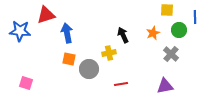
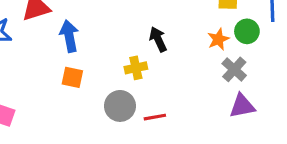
orange star: (153, 33) -> (218, 39), moved
gray circle: (89, 69) -> (120, 106), moved
purple triangle: (165, 86) -> (242, 106), moved

